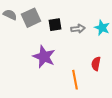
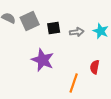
orange line: (75, 80) -> (74, 83), turned 30

